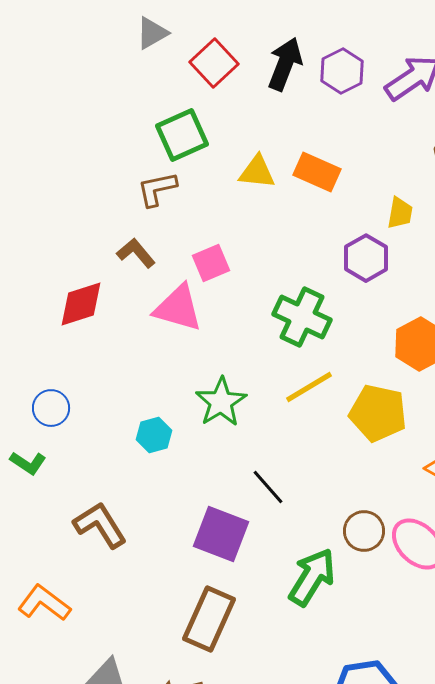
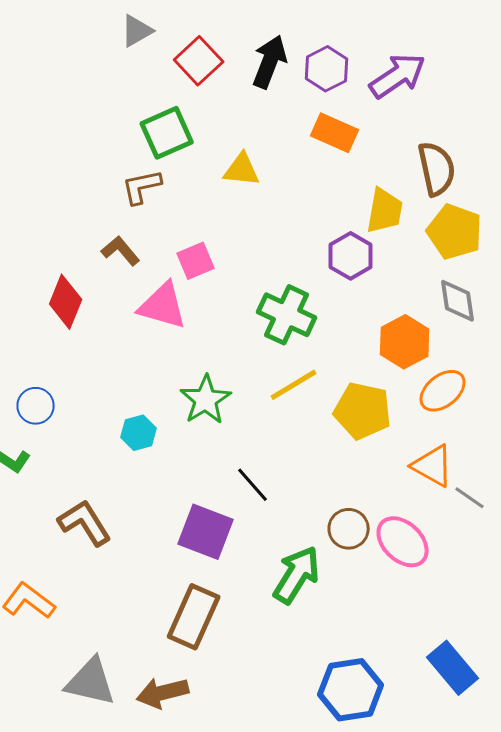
orange rectangle: (317, 172) -> (335, 133), moved
yellow trapezoid: (400, 213) -> (385, 211), size x1.4
red diamond: (81, 304) -> (66, 302), turned -50

